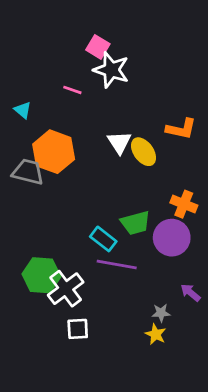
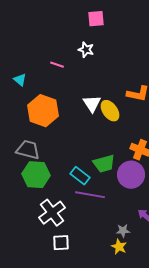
pink square: (98, 47) -> (96, 19), moved, turned -36
white star: (111, 70) -> (86, 50), size x0.6
gray trapezoid: (28, 172) -> (28, 150), moved
green hexagon: (41, 275) -> (36, 175), moved

